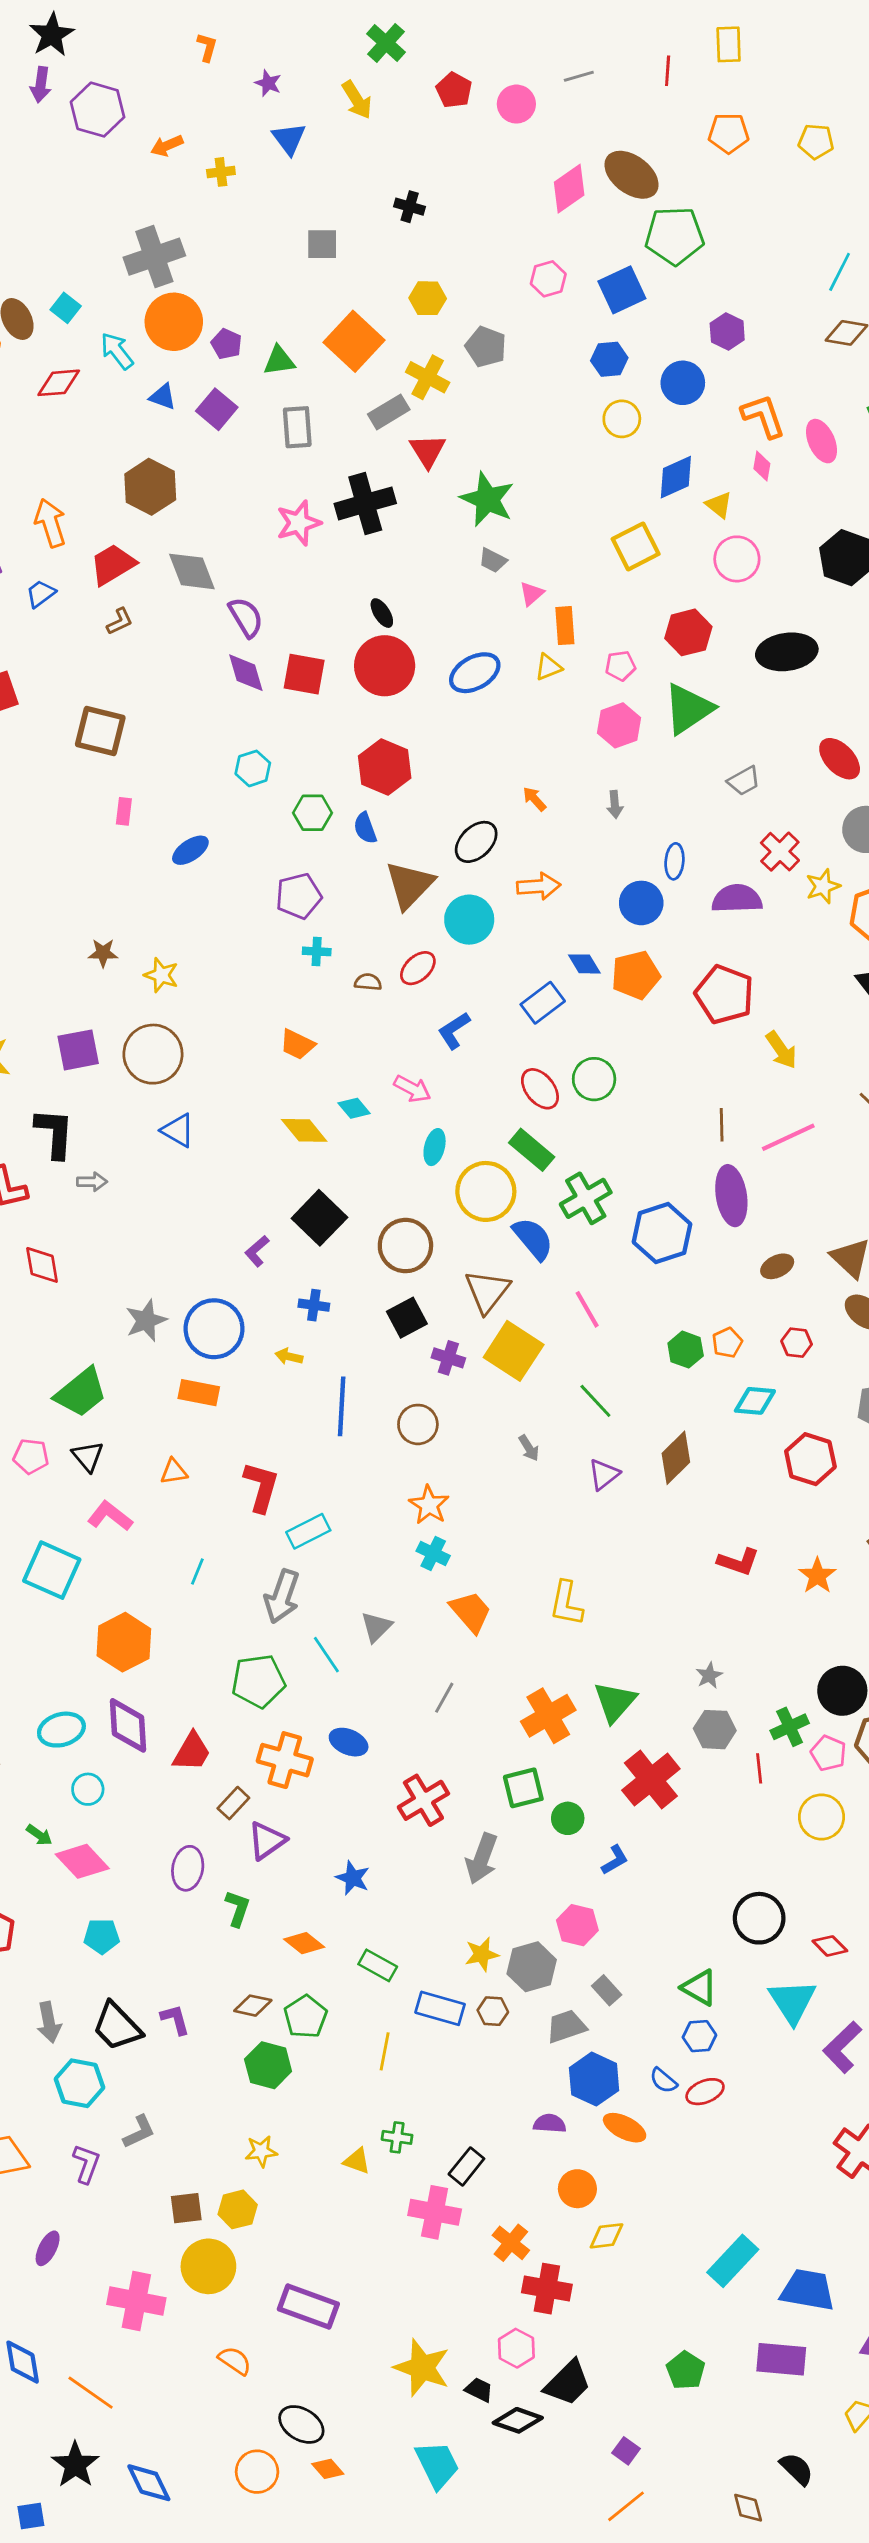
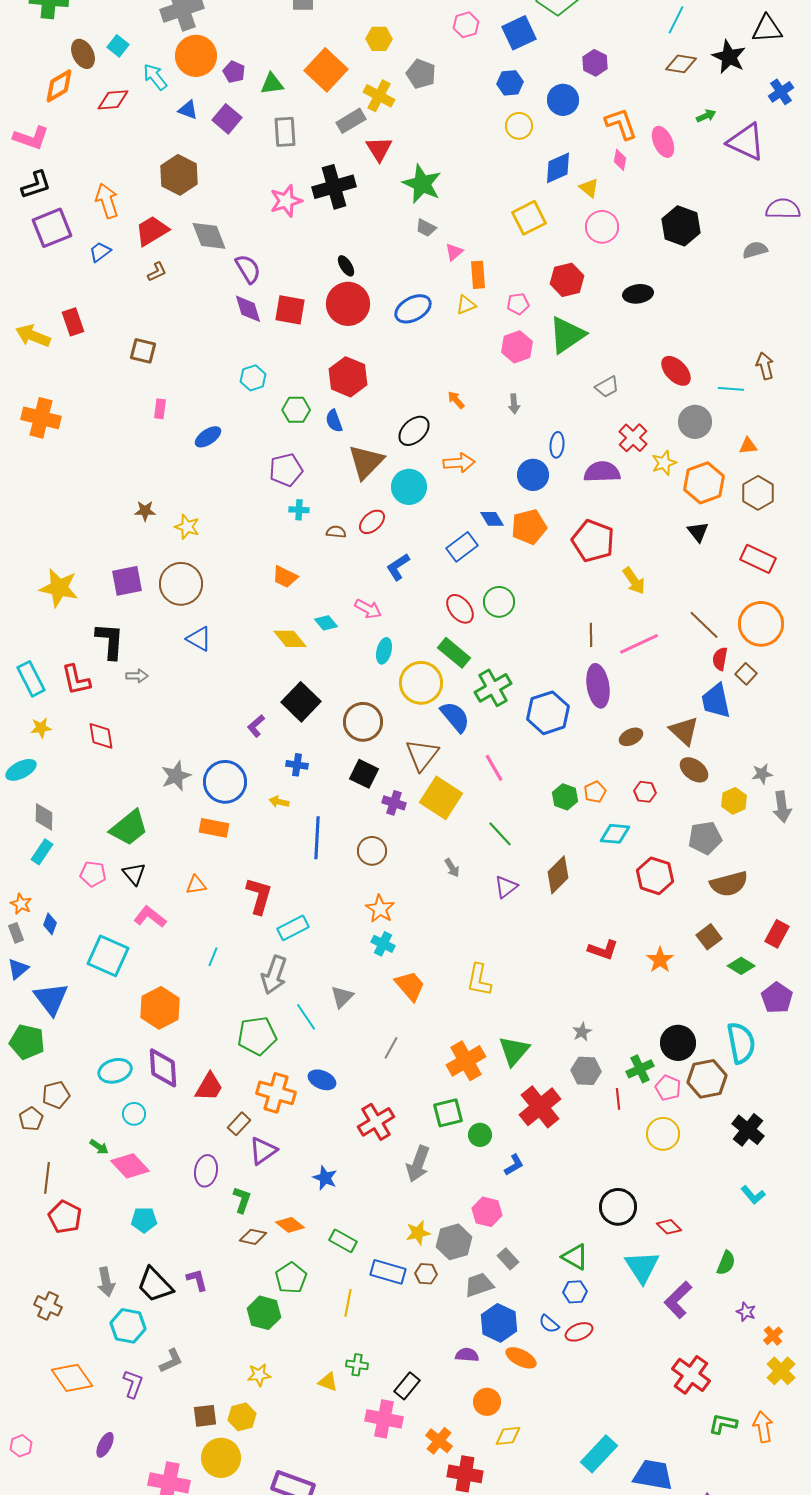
black ellipse: (787, 652) -> (638, 294), size x0.7
brown square: (100, 731) -> (143, 351), size x0.7
black square: (407, 1318) -> (364, 774), turned -36
brown diamond: (253, 2006) -> (253, 1237), moved

